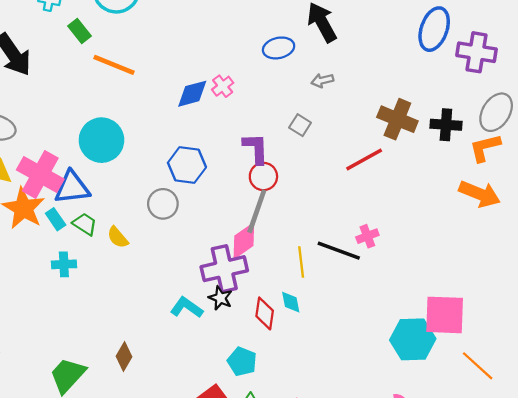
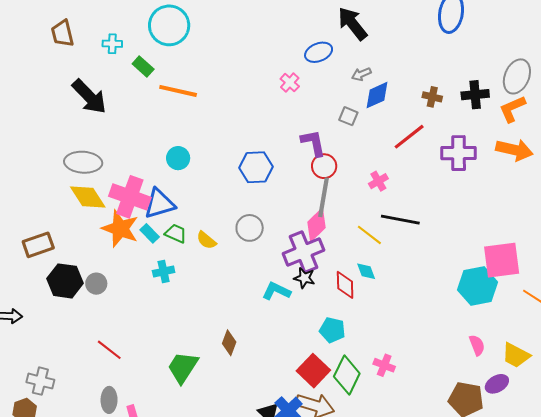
purple cross: (476, 52) -> (459, 153), moved
pink cross: (223, 86) -> (290, 83), moved
blue diamond: (192, 94) -> (377, 95), moved
brown cross: (397, 119) -> (432, 97), size x0.6
cyan circle: (101, 140) -> (178, 158), size x0.6
gray circle: (163, 204) -> (250, 228), moved
pink cross: (367, 236) -> (378, 181), moved
yellow line: (301, 262) -> (369, 235), turned -36

